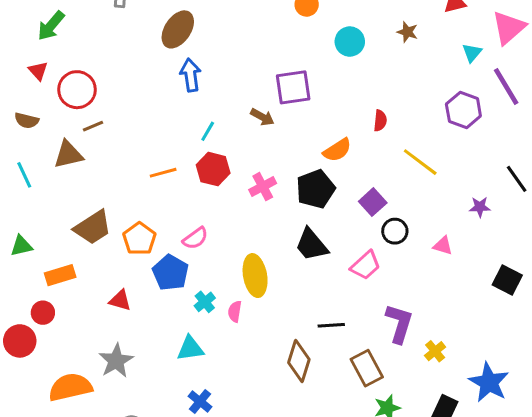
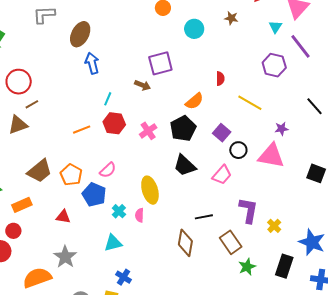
purple star: (480, 207) -> (282, 129), moved
pink triangle: (443, 246) -> (271, 156), size x2.0

